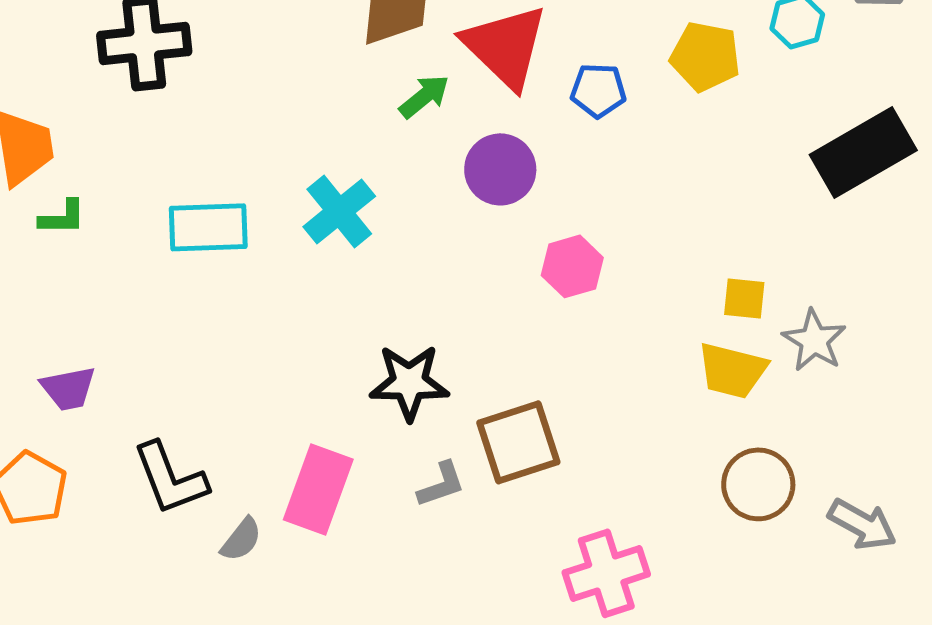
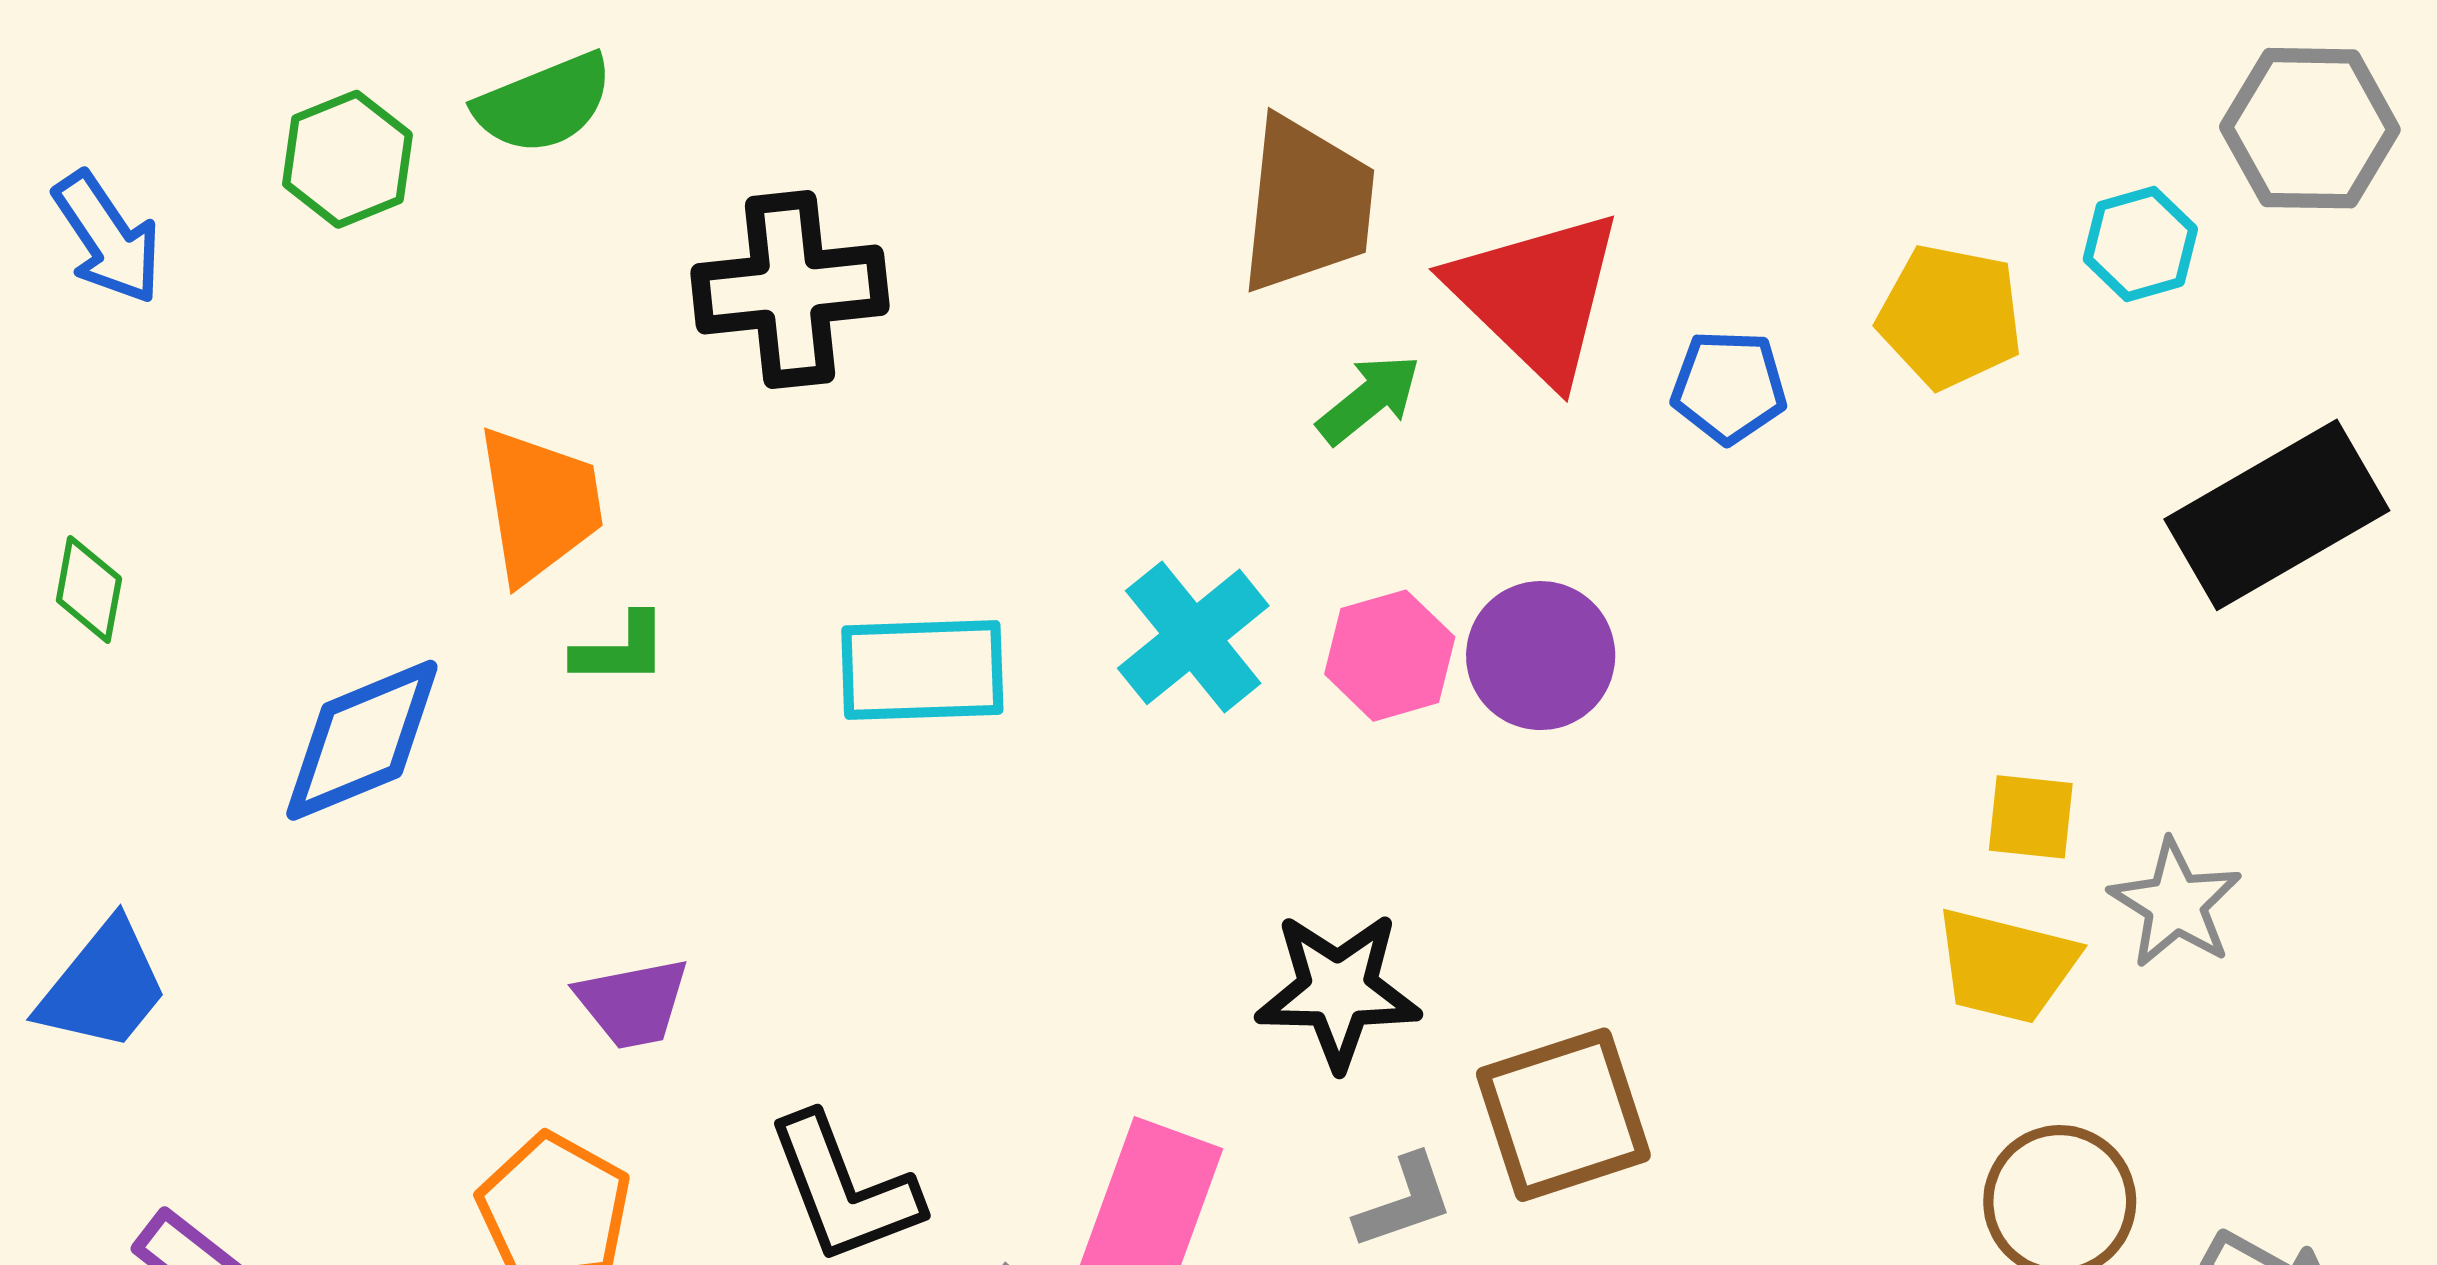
purple circle: (500, 169) -> (1541, 656), moved
pink hexagon: (572, 266) -> (1390, 656), moved

